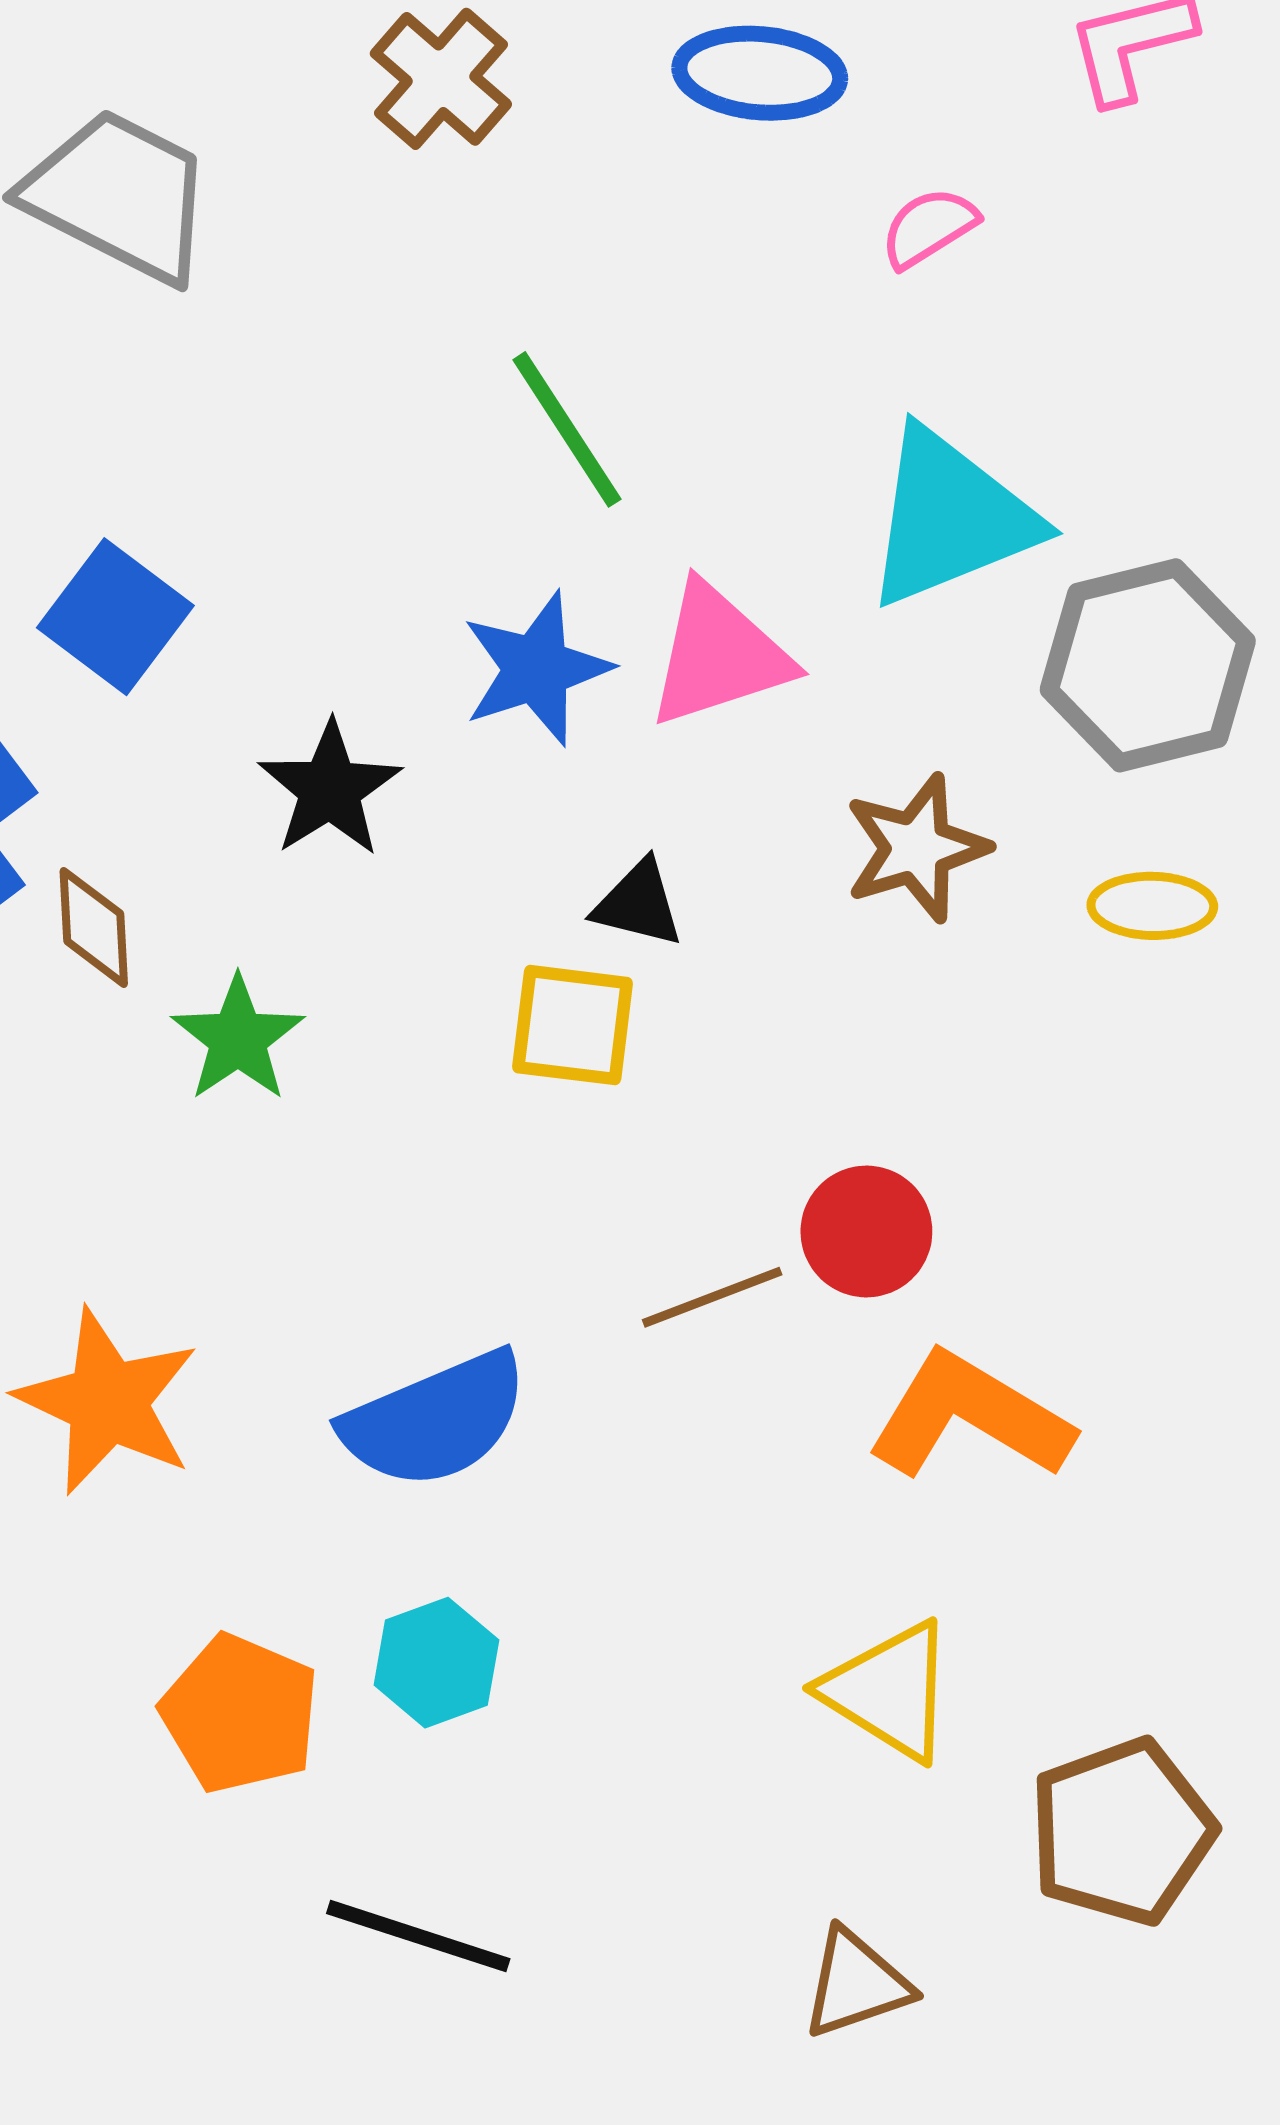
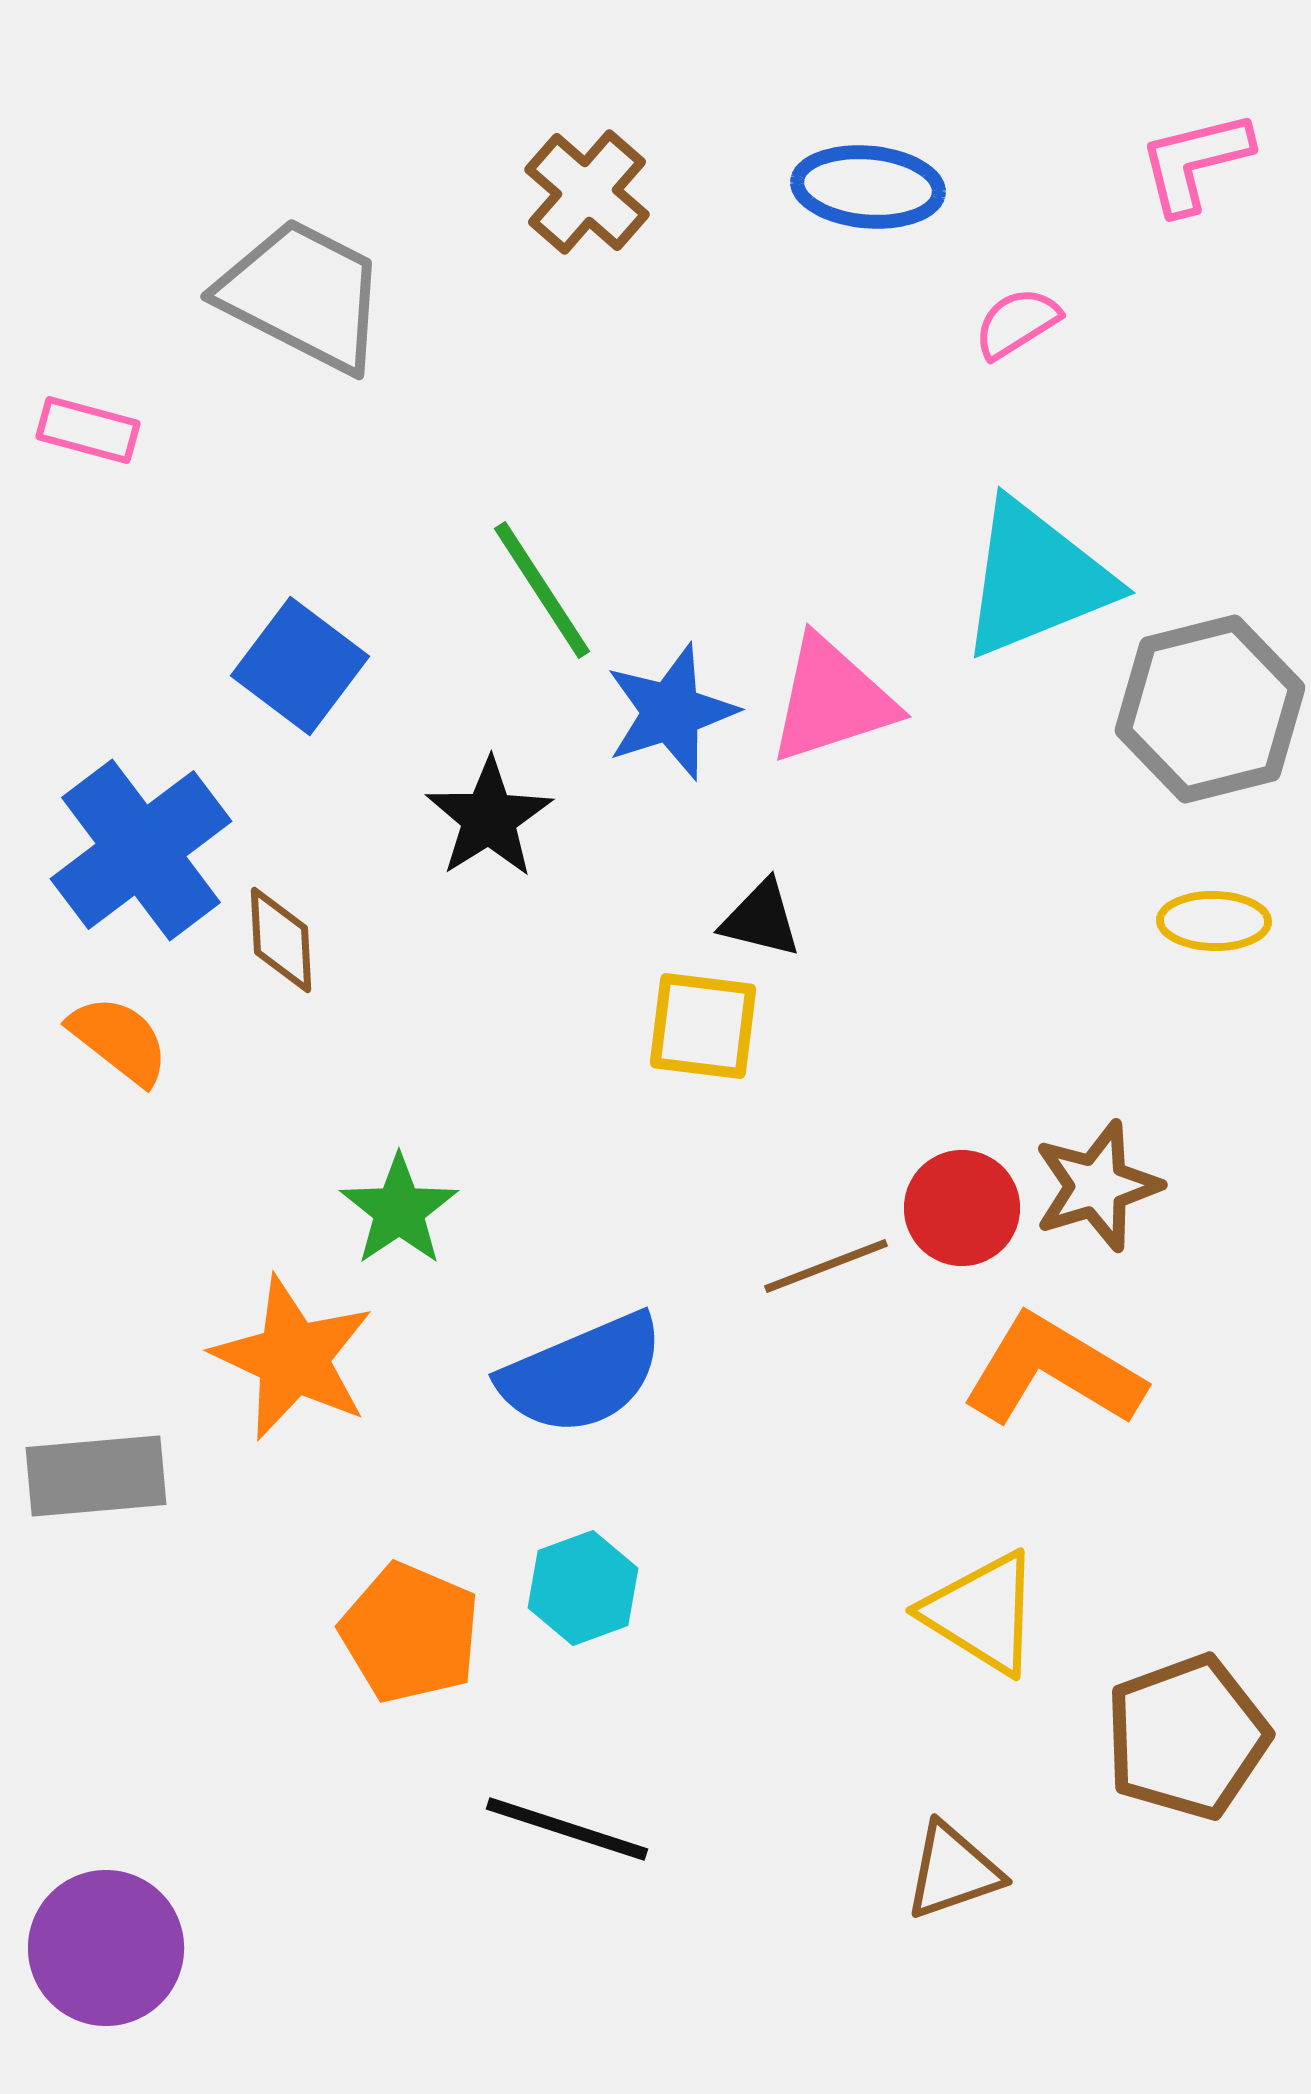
green line: (567, 429) -> (542, 590), moved
brown star: (916, 848) -> (1097, 1186), moved
green star: (238, 1039) -> (399, 1210), moved

